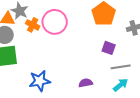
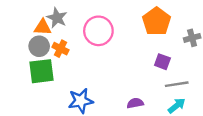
orange cross: (33, 25) -> (60, 49), moved

